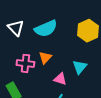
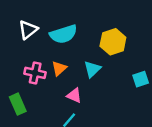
white triangle: (16, 28) -> (28, 30), turned 30
cyan triangle: (80, 67) -> (92, 69), moved

